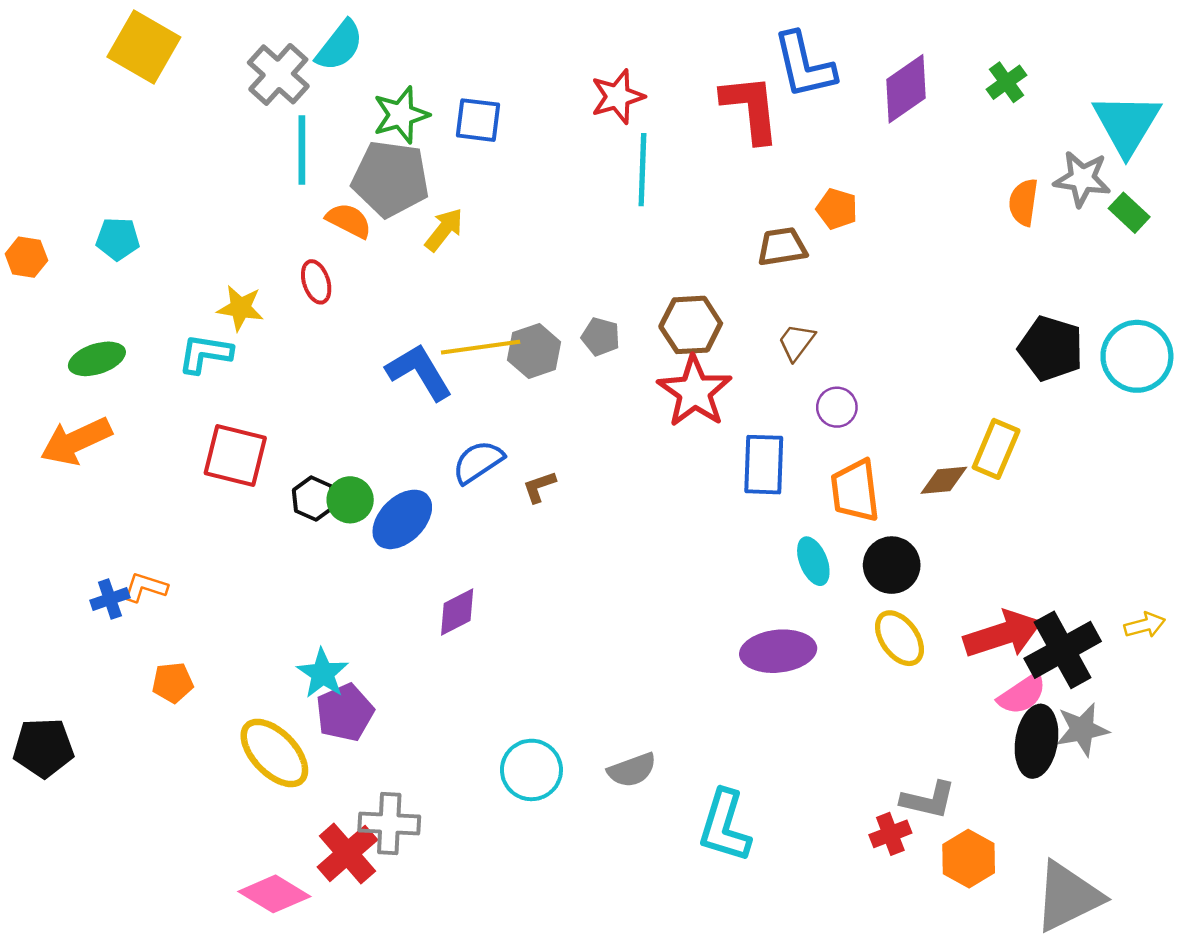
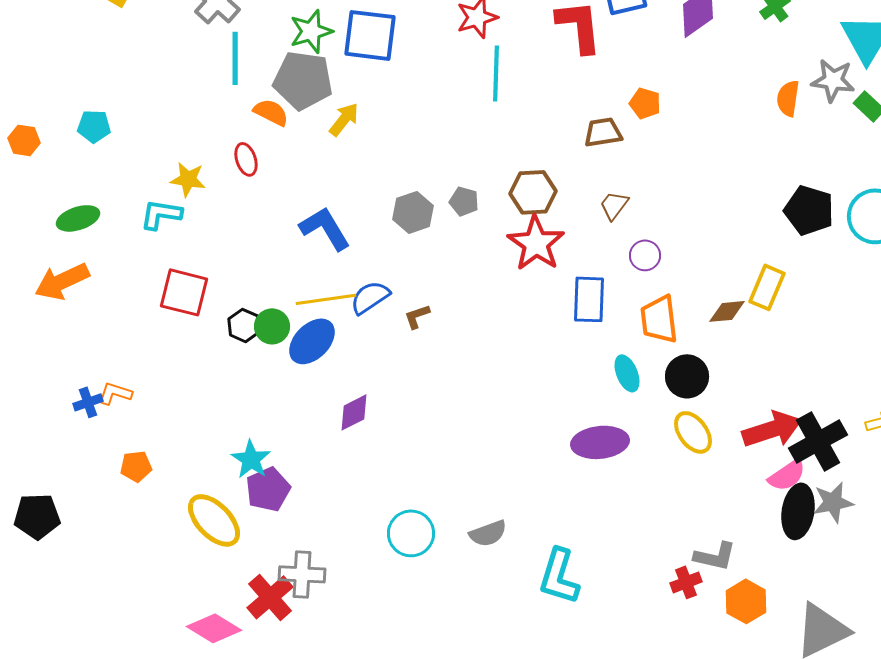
blue square: (478, 120) -> (370, 35), size x1.5
yellow line: (481, 347) -> (326, 299), moved

